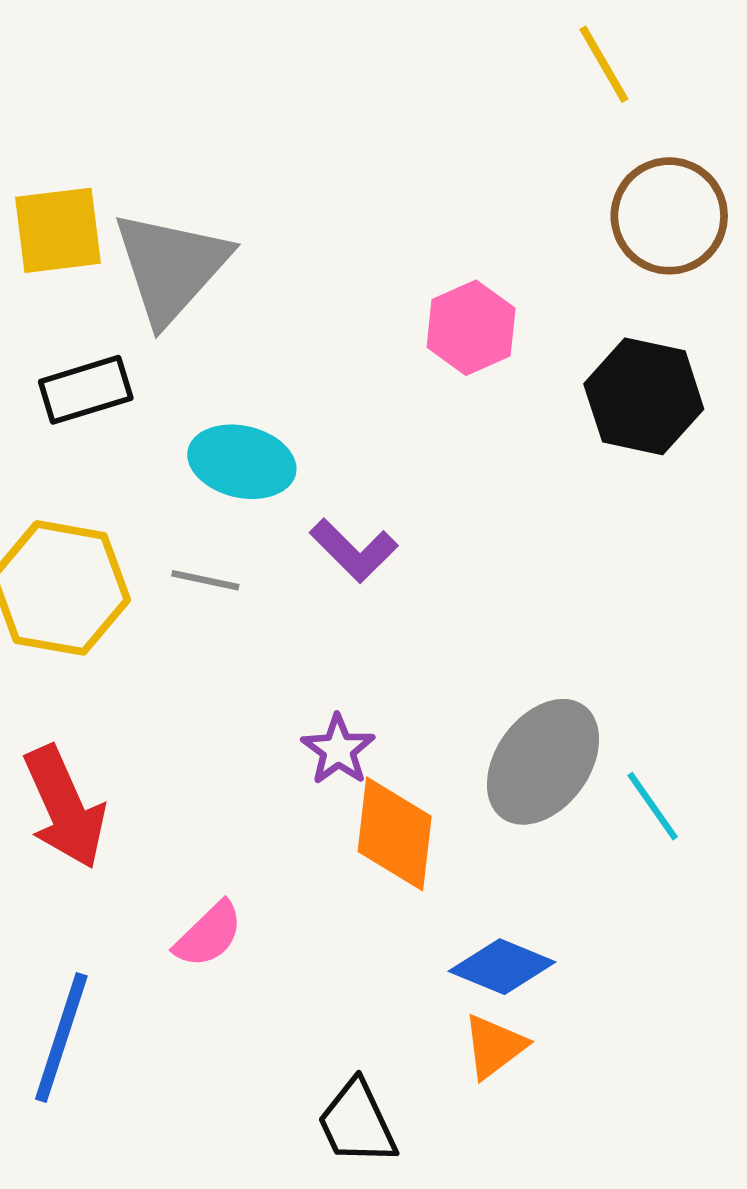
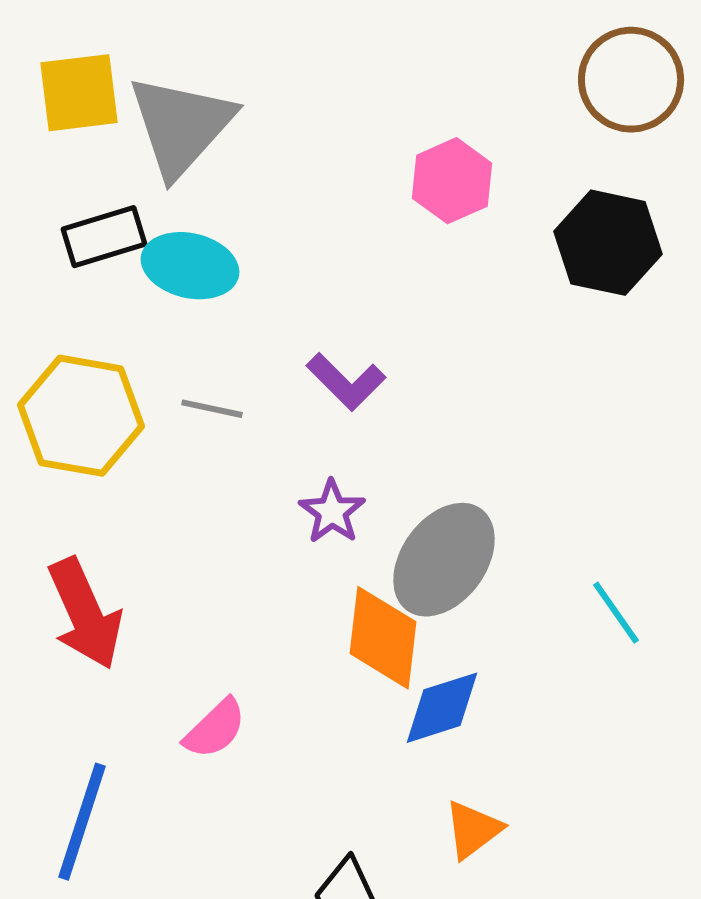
cyan ellipse: (242, 462) -> (190, 266), moved
purple star: (338, 750) -> (332, 512), moved
gray ellipse: (543, 762) -> (444, 560), moved
blue diamond: (502, 967) -> (442, 708), moved, turned -40

